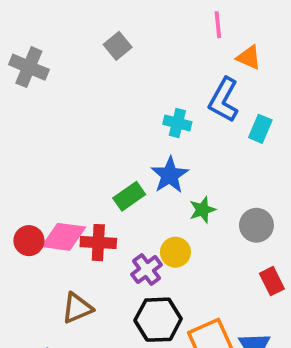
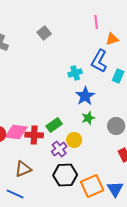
orange triangle: (249, 57) -> (112, 39), turned -40
cyan cross: (177, 123) -> (75, 73), turned -32
blue star: (170, 175) -> (85, 96), moved
green rectangle: (129, 196) -> (54, 125), moved

